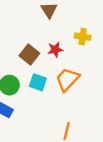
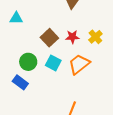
yellow cross: (83, 37) -> (95, 37), moved, turned 32

